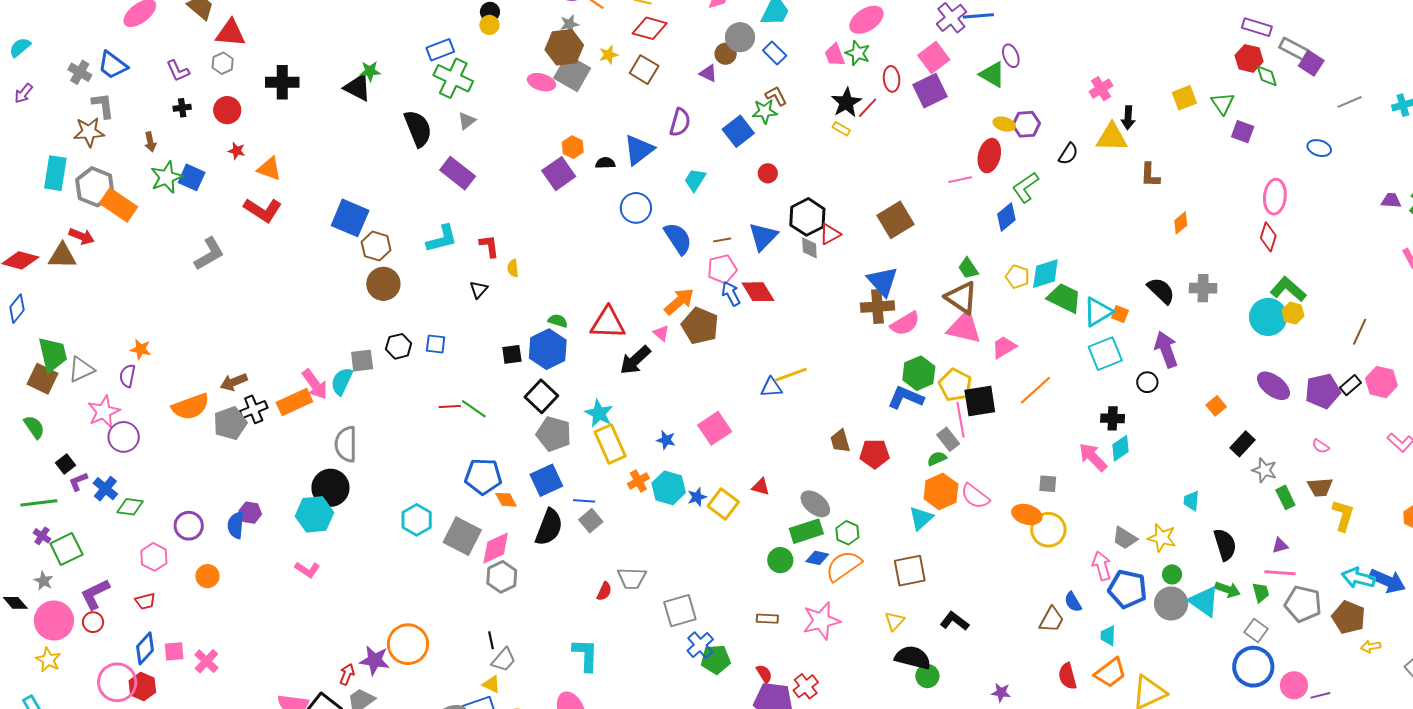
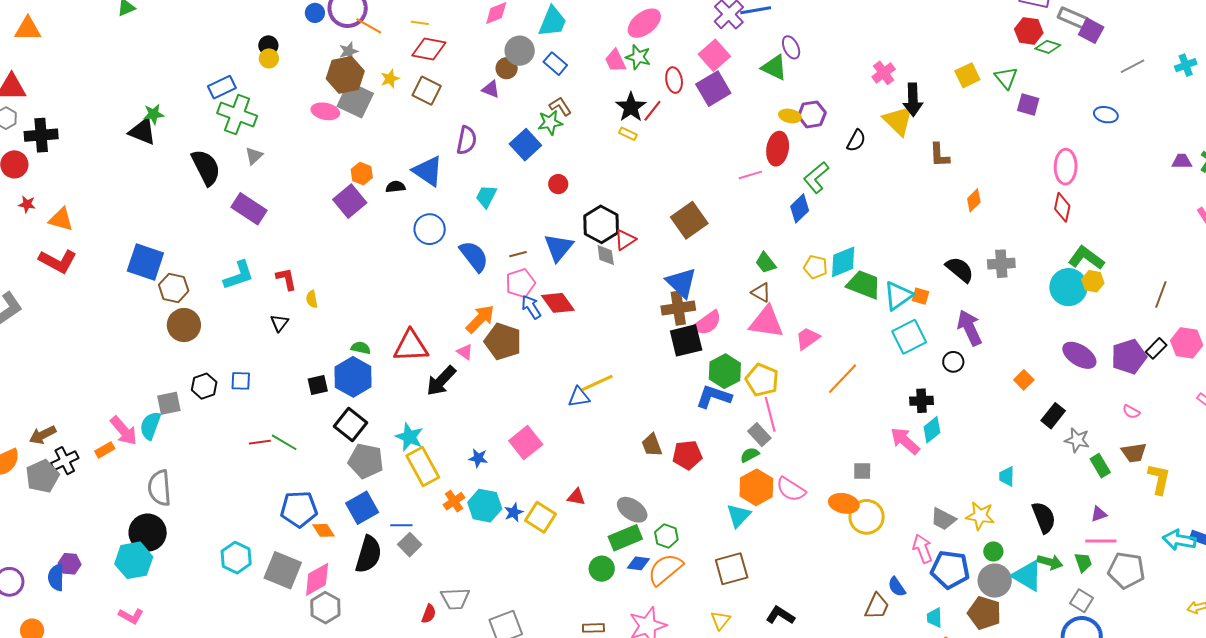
green diamond: (1267, 76) -> (1048, 47), turned -50
black cross: (282, 82) -> (41, 135), moved
black arrow: (1128, 118) -> (913, 100), size x1.4
yellow triangle: (1112, 137) -> (898, 121), turned 48
blue triangle: (639, 150) -> (428, 171), turned -44
brown triangle: (961, 298) -> (761, 292), size x0.6
black square: (980, 401) -> (686, 340), moved
orange rectangle: (294, 402) -> (105, 450), size x0.6
brown pentagon: (1349, 617) -> (984, 613), moved

